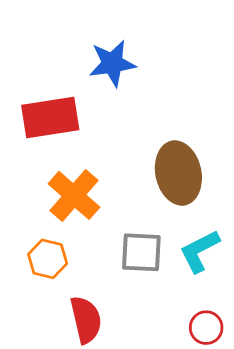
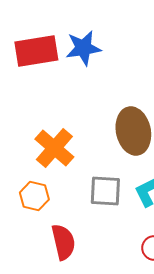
red rectangle: (50, 118) -> (36, 51), moved

